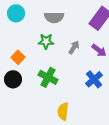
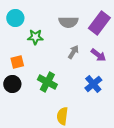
gray semicircle: (54, 17) -> (68, 22), moved
green star: (46, 41) -> (35, 37), moved
orange square: (18, 57) -> (17, 62), turned 32

